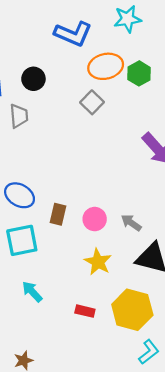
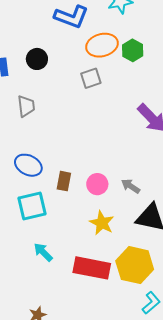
gray square: (92, 102) -> (91, 78), turned 30
gray trapezoid: (19, 116) -> (26, 106), moved
red rectangle: (85, 311) -> (92, 268), size x2.0

